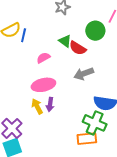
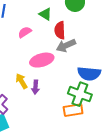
red semicircle: (78, 48) -> (60, 30), moved, turned 60
pink ellipse: (43, 85) -> (42, 60), moved
purple arrow: (50, 104) -> (35, 87), moved

